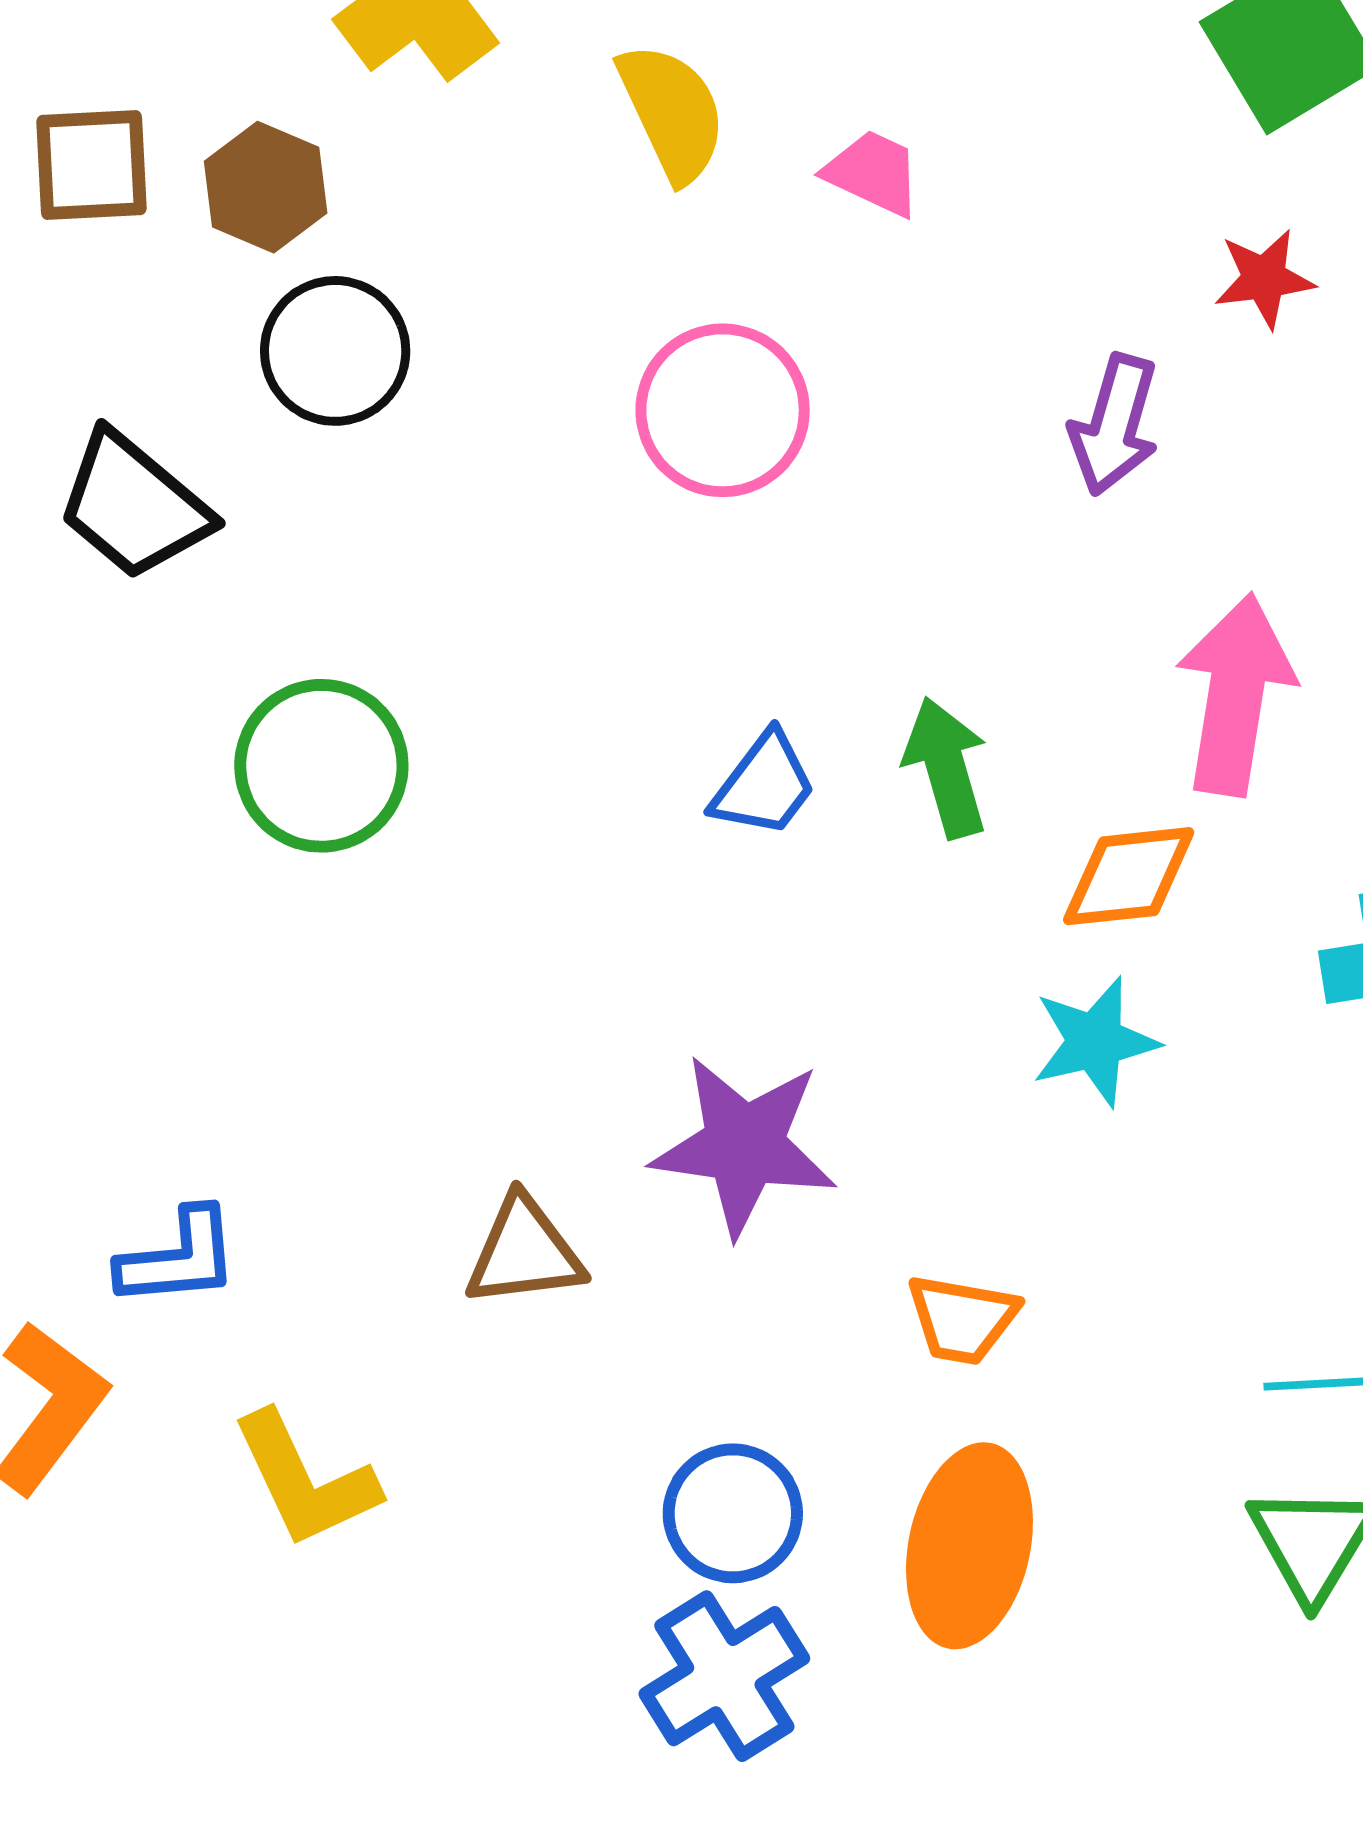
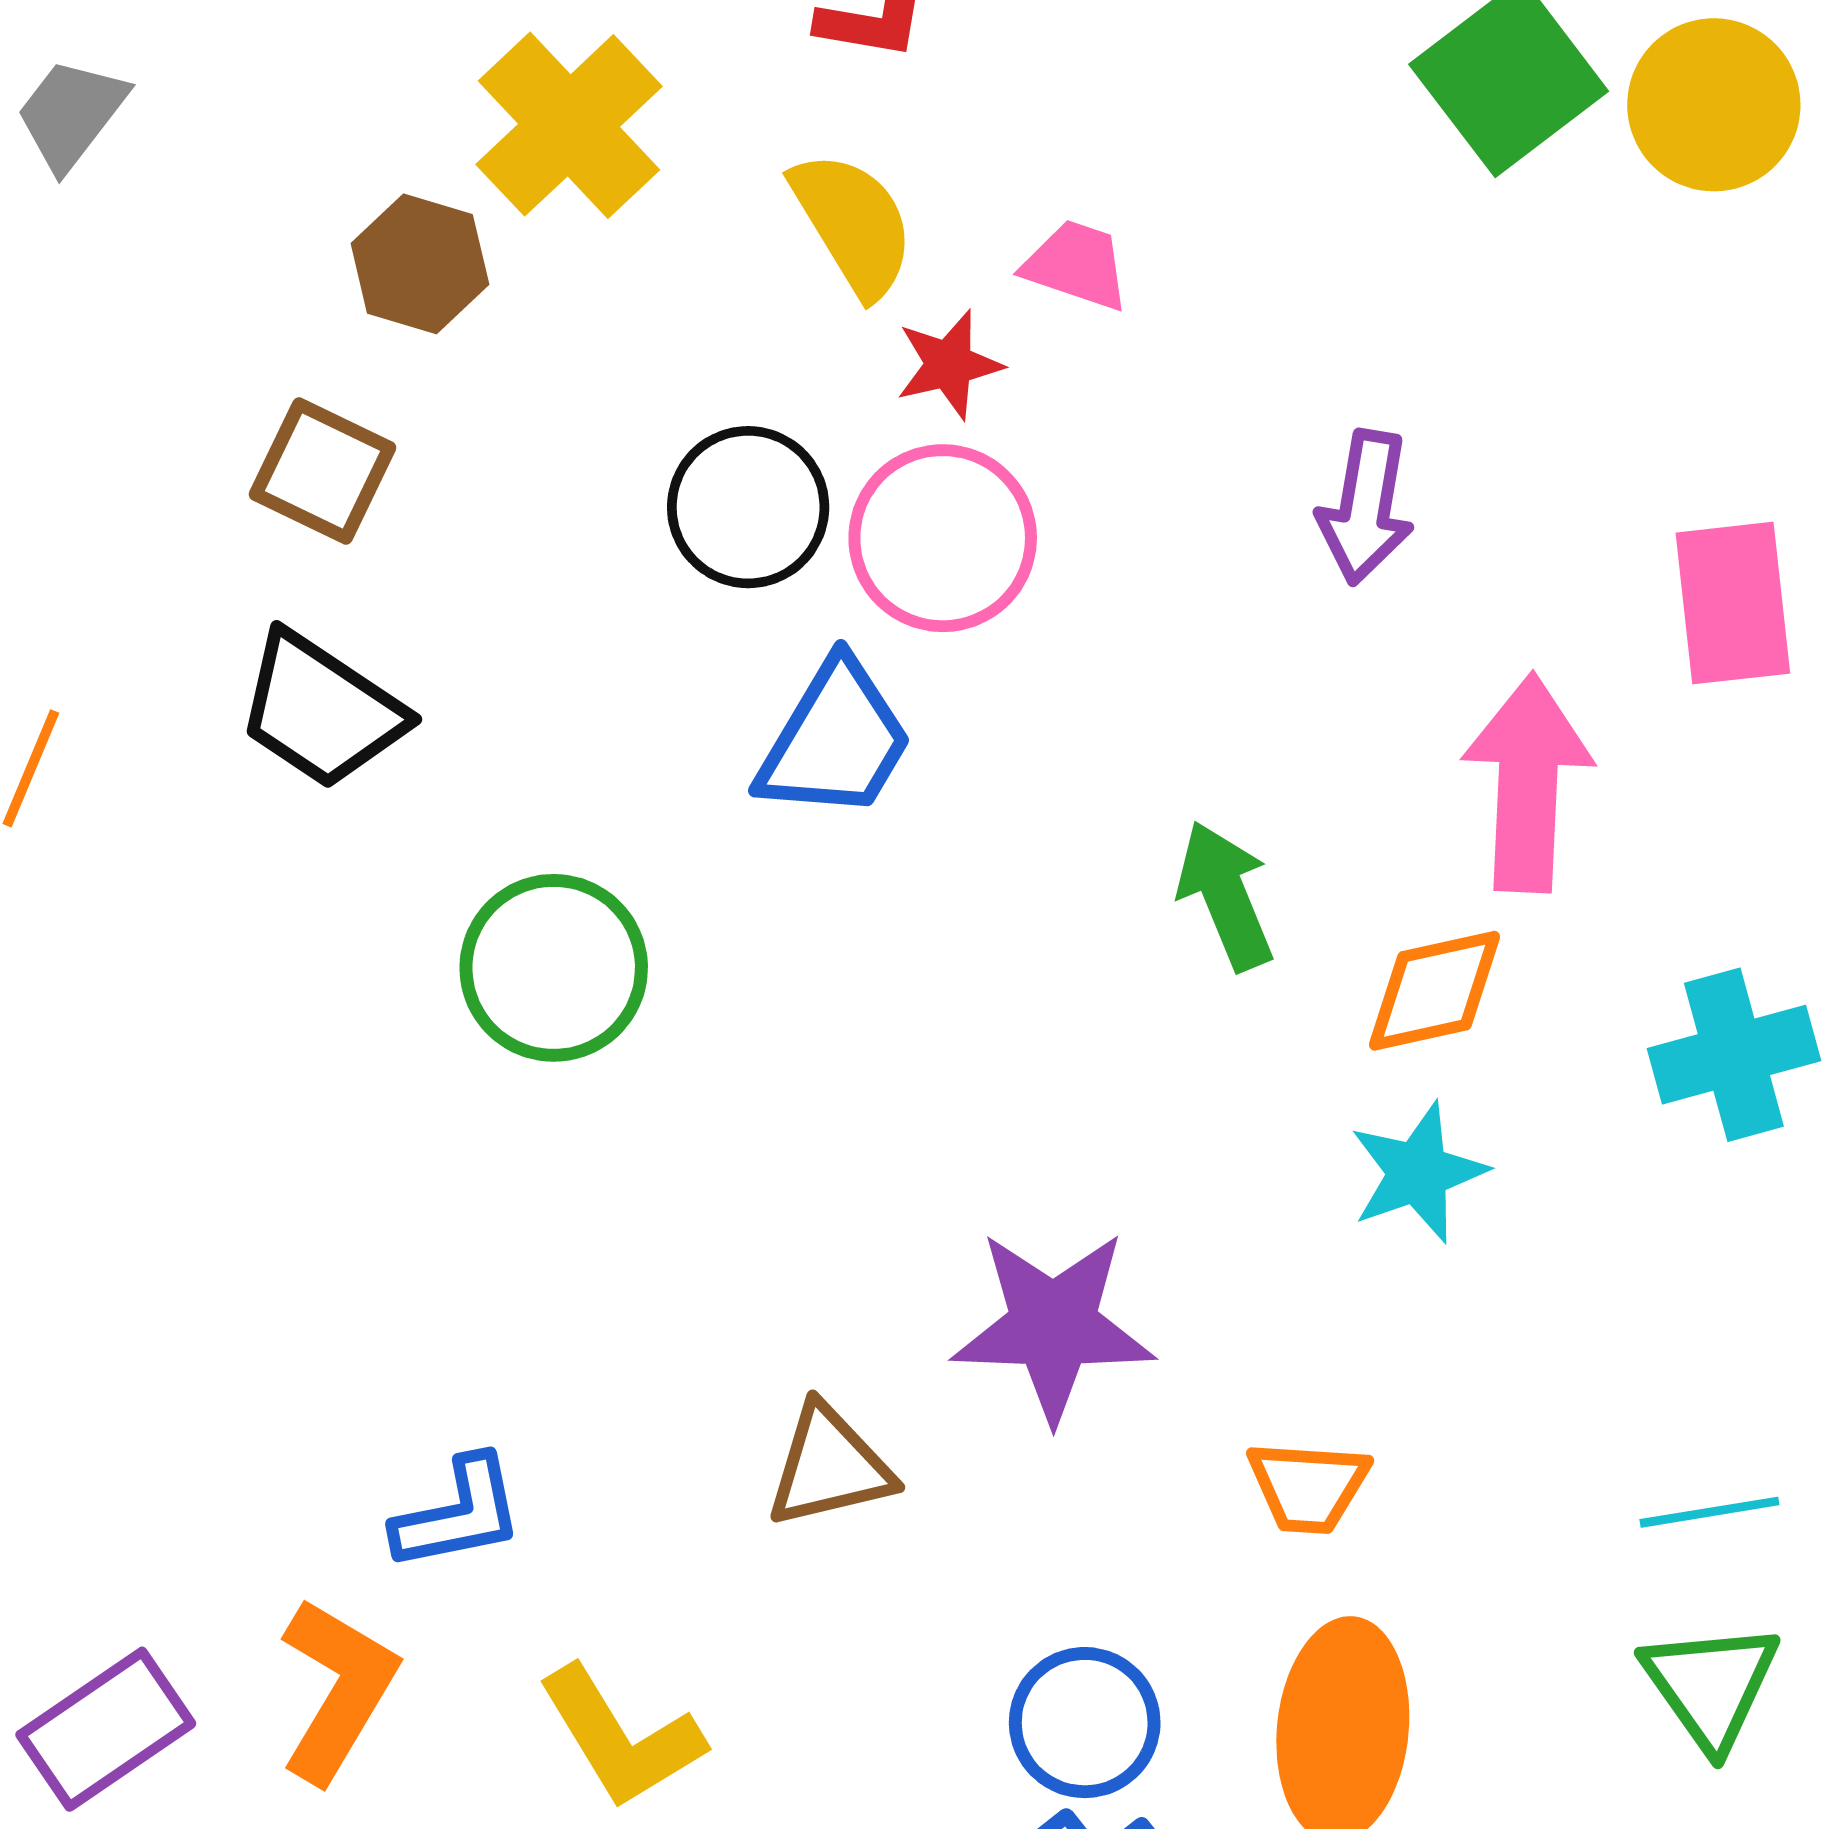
brown square: (92, 165) -> (322, 471), moved, turned 35
brown hexagon: (266, 187) -> (420, 264), moved
red star: (1264, 278) -> (949, 364), moved
black circle: (335, 351) -> (748, 507), moved
blue trapezoid: (764, 785) -> (835, 740), moved, size x1.4

